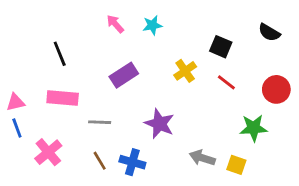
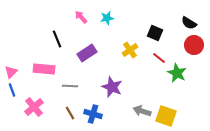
black line: (60, 54) -> (57, 39), moved
red circle: (276, 89) -> (194, 45), moved
pink triangle: (16, 102) -> (11, 72), turned -32
green star: (254, 128) -> (177, 73), moved, turned 30
yellow square: (236, 165) -> (166, 116), size x1.5

